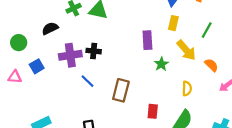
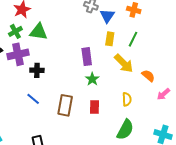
green line: (207, 30) -> (133, 39), moved
purple cross: (70, 55) -> (18, 54), moved
green star: (161, 64) -> (92, 79), moved
red rectangle: (153, 111) -> (94, 107), moved

